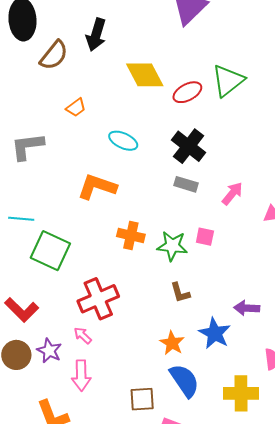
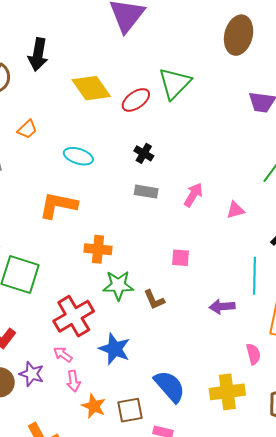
black cross: (188, 146) -> (144, 153), size x0.6
pink square: (205, 237) -> (181, 258), moved
green star: (172, 246) -> (118, 285), moved
blue star: (215, 333) -> (115, 349), moved
orange star: (172, 343) -> (94, 406), moved
pink arrow: (81, 375) -> (73, 381), moved, size x0.7

